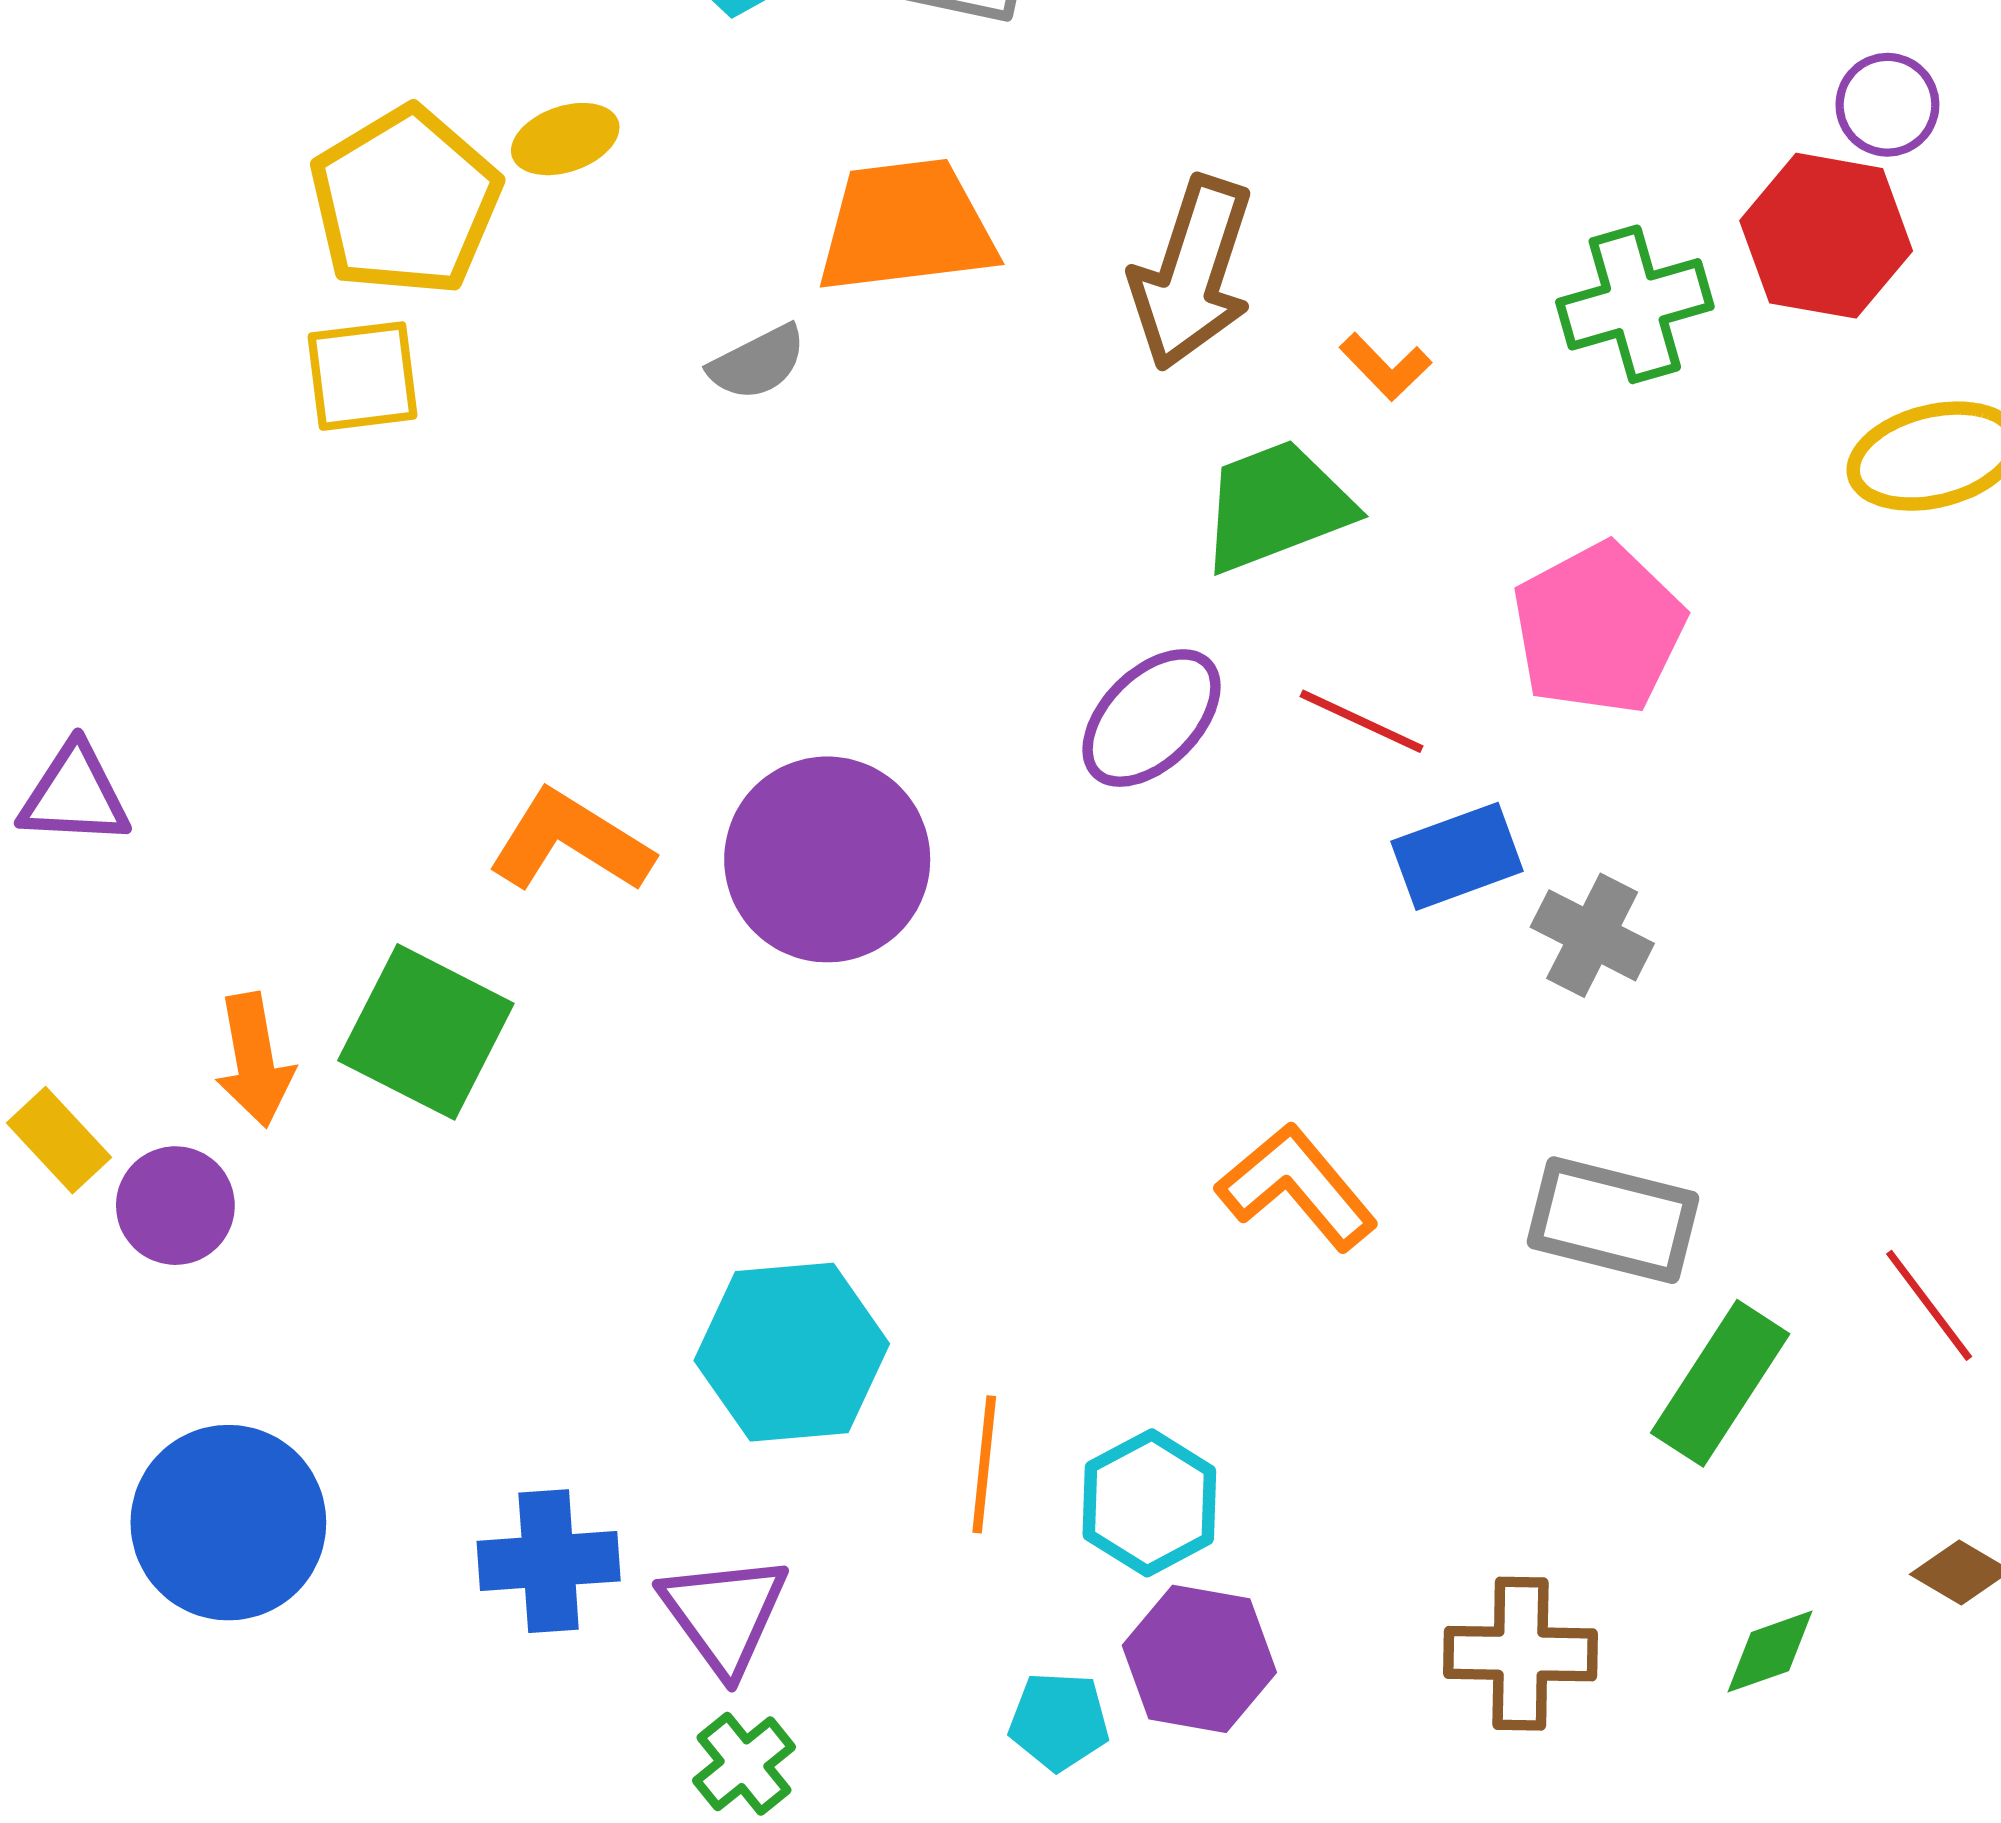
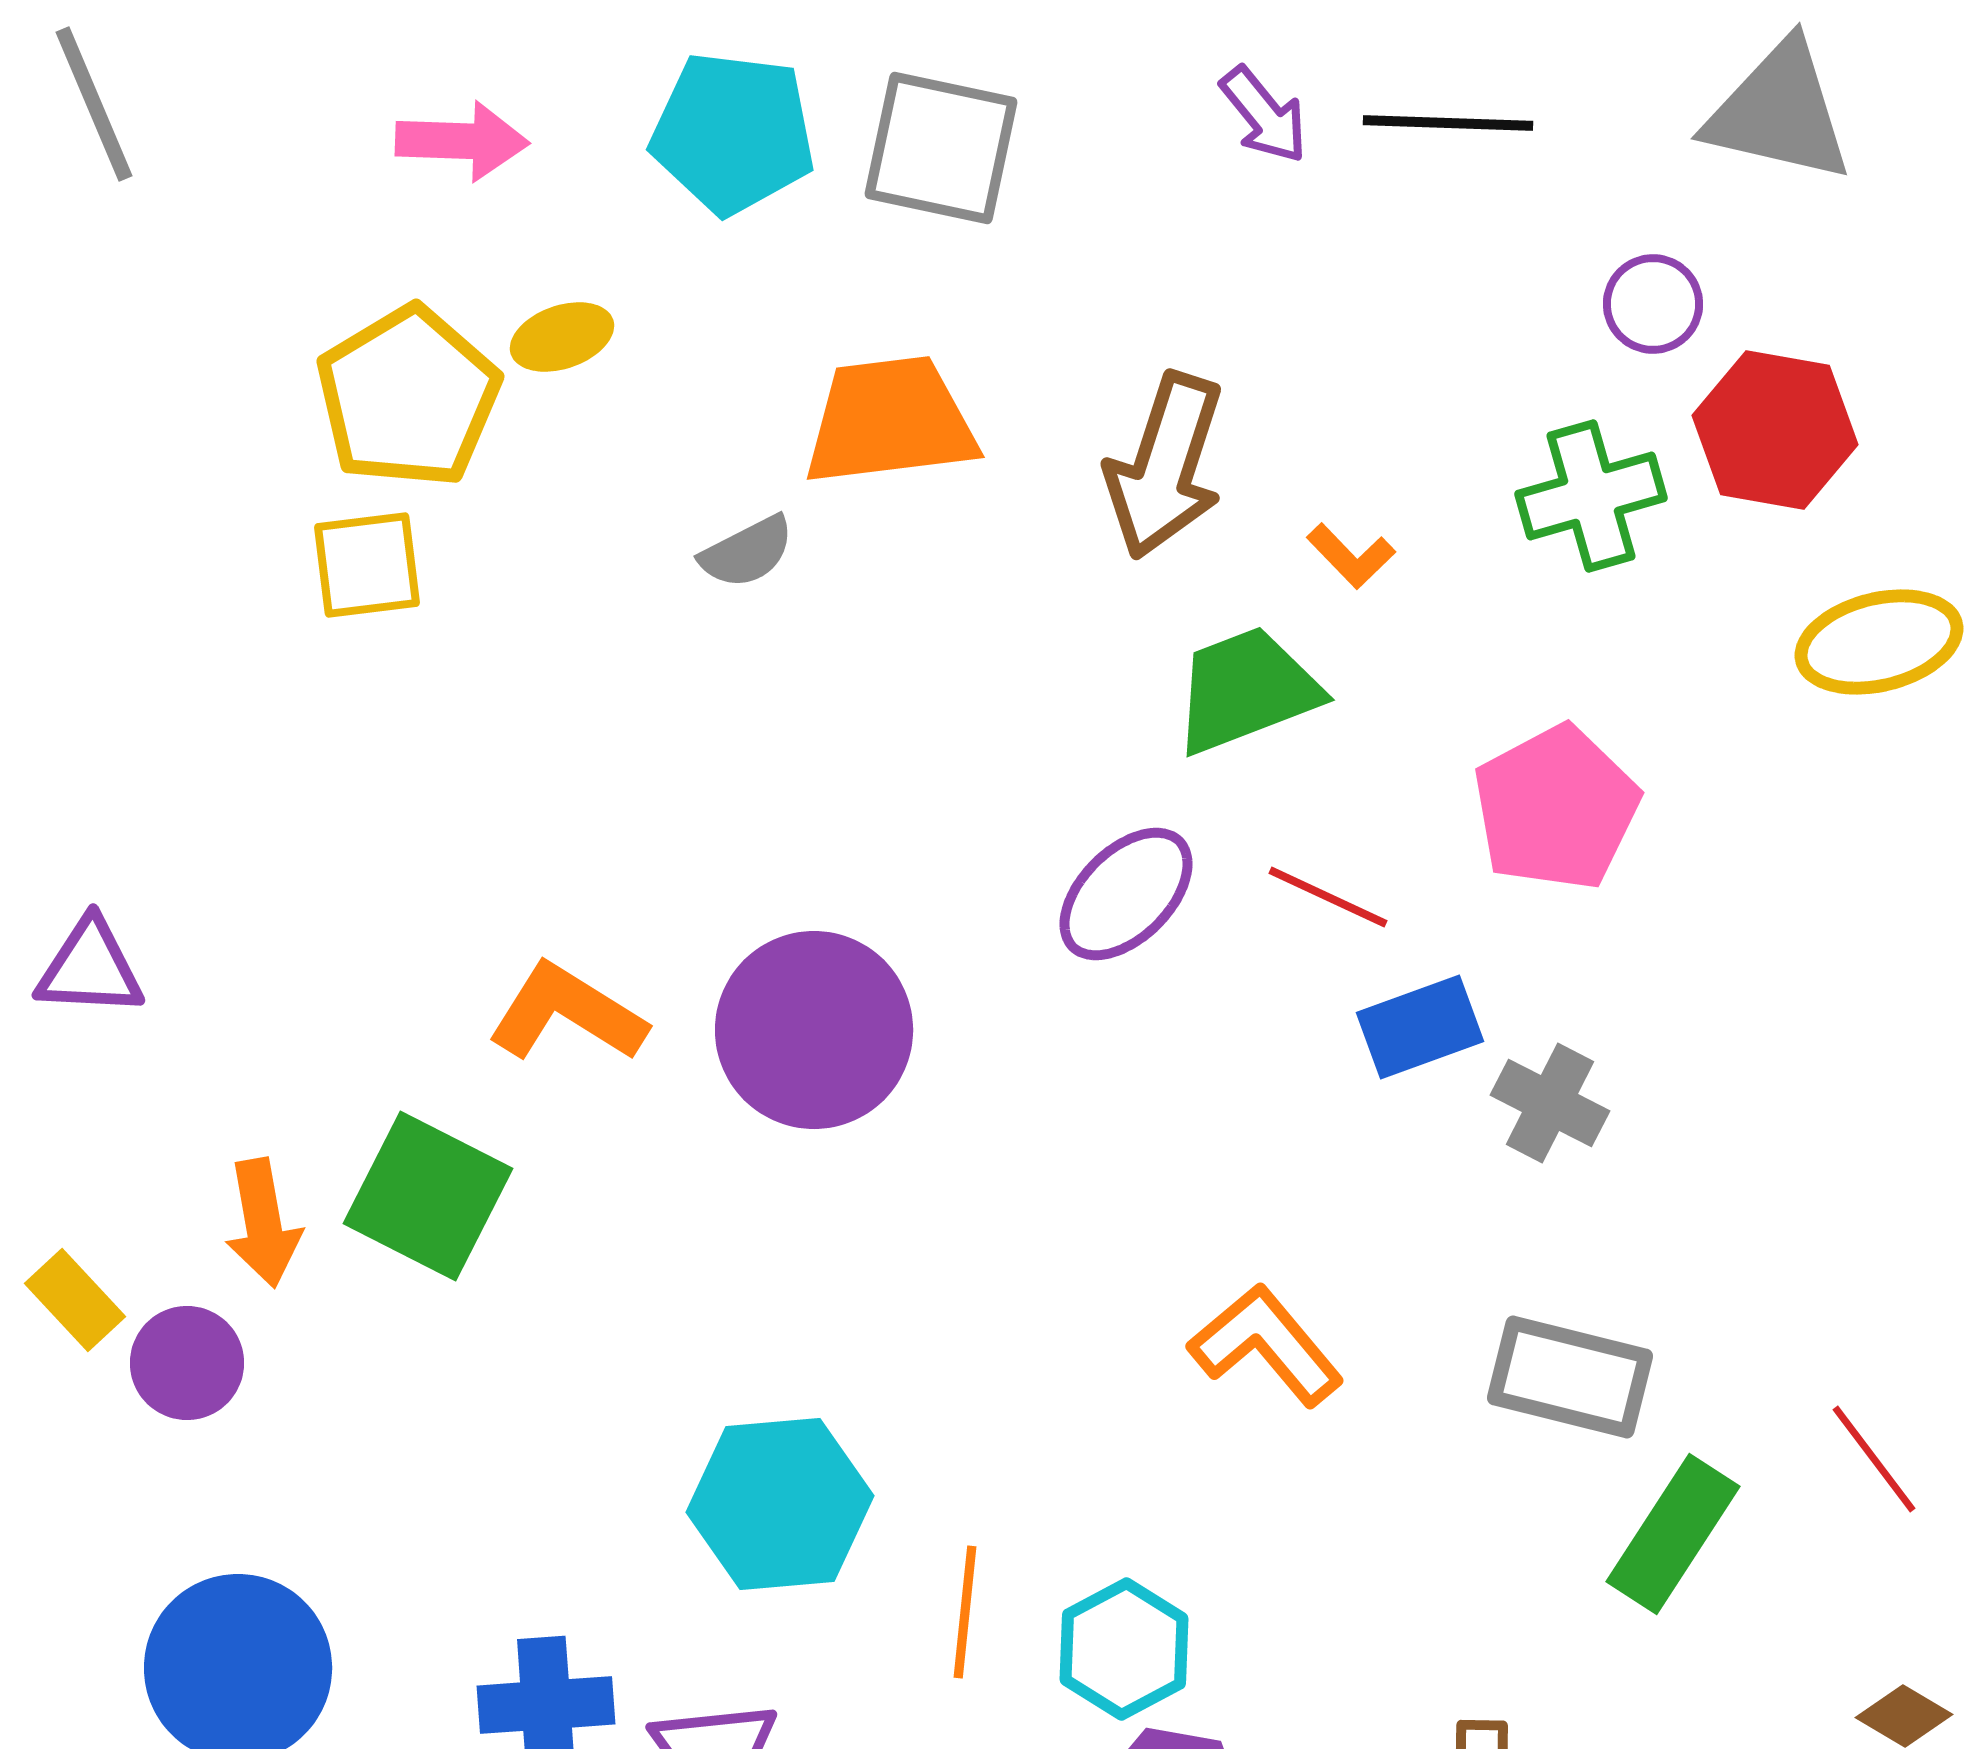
purple circle: (1887, 105) -> (1653, 304), moved

